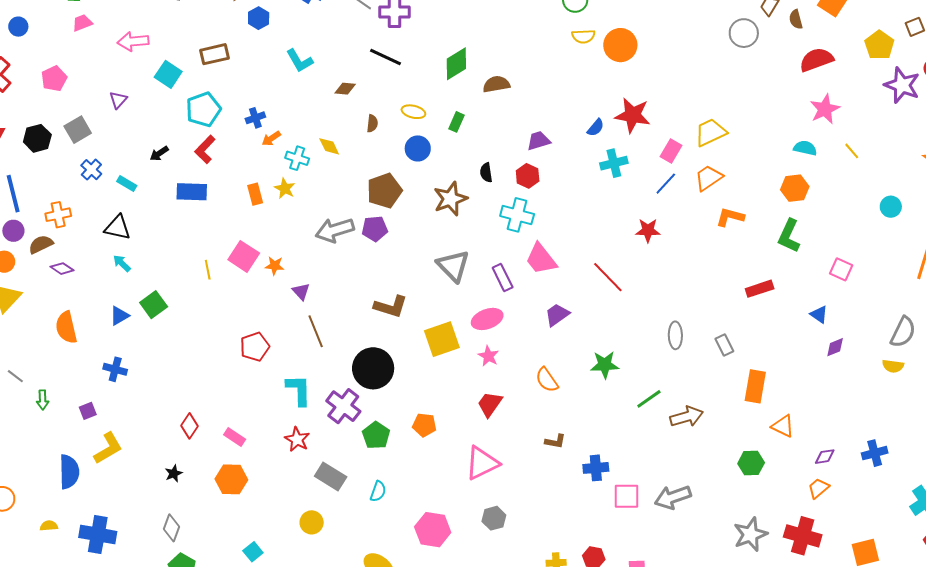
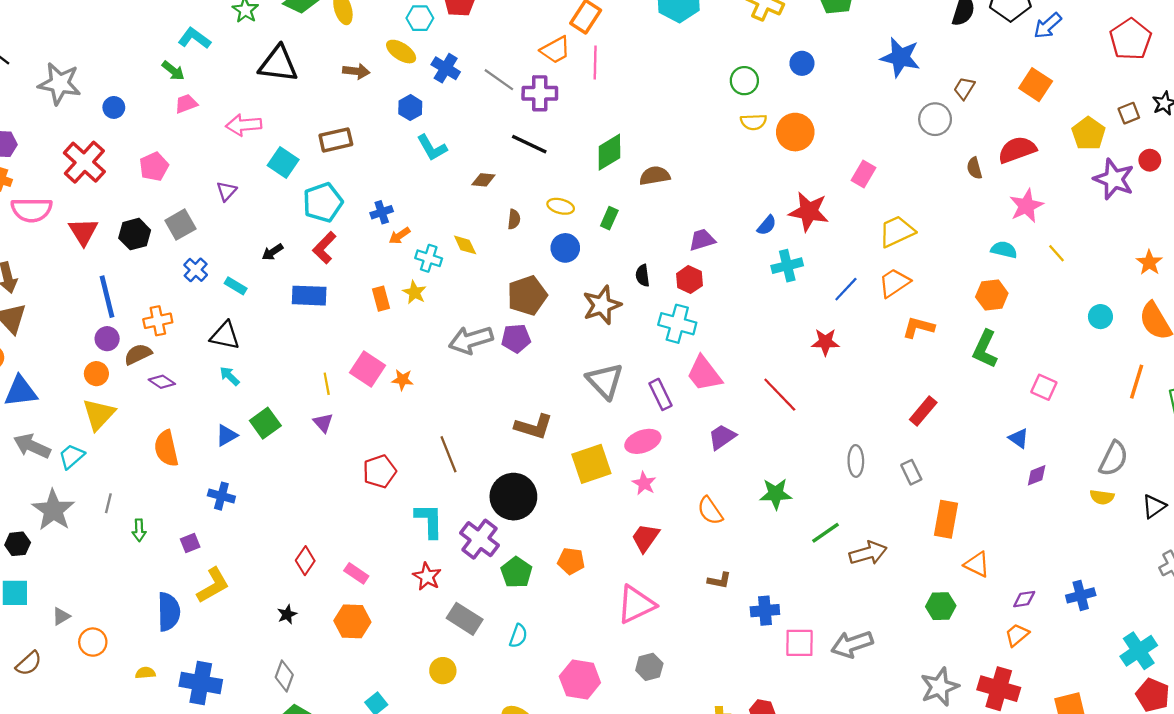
blue hexagon: (259, 18) -> (410, 108), moved
brown semicircle: (796, 19) -> (974, 168), moved
pink rectangle: (671, 151) -> (864, 174), moved
red rectangle: (760, 289) -> (923, 411), moved, turned -32
purple triangle: (301, 291) -> (323, 423), moved
gray line: (15, 376) -> (108, 503), turned 66

